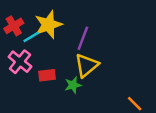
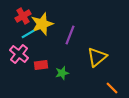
red cross: (14, 26) -> (23, 16), moved
yellow triangle: (87, 65) -> (97, 57), moved

